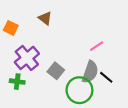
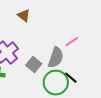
gray semicircle: (90, 72) -> (56, 58), moved
black line: (106, 77) -> (71, 78), moved

